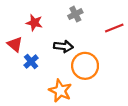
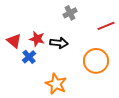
red star: (34, 23) -> (37, 39), moved
orange circle: (85, 66) -> (96, 61), moved

